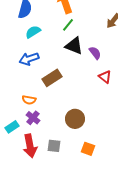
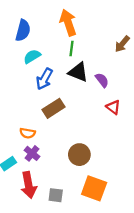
green line: (68, 25) -> (71, 49), turned -32
blue arrow: (29, 59) -> (44, 79), moved, turned -42
gray square: (54, 146) -> (56, 195), moved
orange square: (88, 149) -> (94, 188), size x1.6

